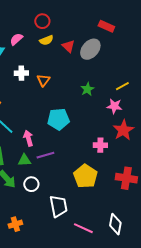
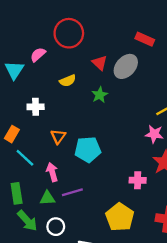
red circle: (42, 21) -> (69, 33), size x1.6
yellow semicircle: (46, 40) -> (68, 81), moved
white cross: (21, 73) -> (36, 107), moved
orange triangle: (43, 80) -> (58, 136), moved
green star: (87, 89) -> (100, 95), moved

